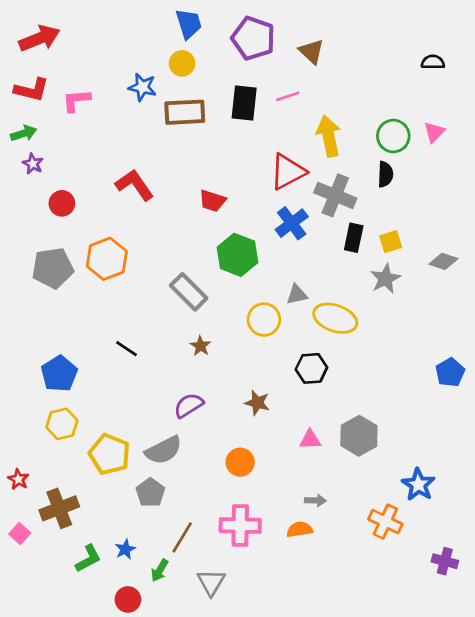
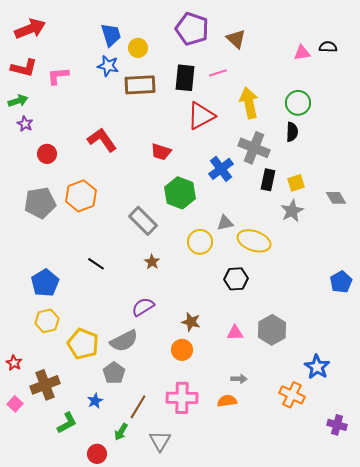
blue trapezoid: (189, 24) -> (111, 35), moved
pink triangle: (434, 132) -> (302, 53), moved, turned 36
red triangle: (288, 172) -> (201, 116), moved
gray diamond: (443, 261) -> (336, 198), turned 40
brown star: (257, 403) -> (191, 322), moved
blue star: (125, 549) -> (95, 401), moved

